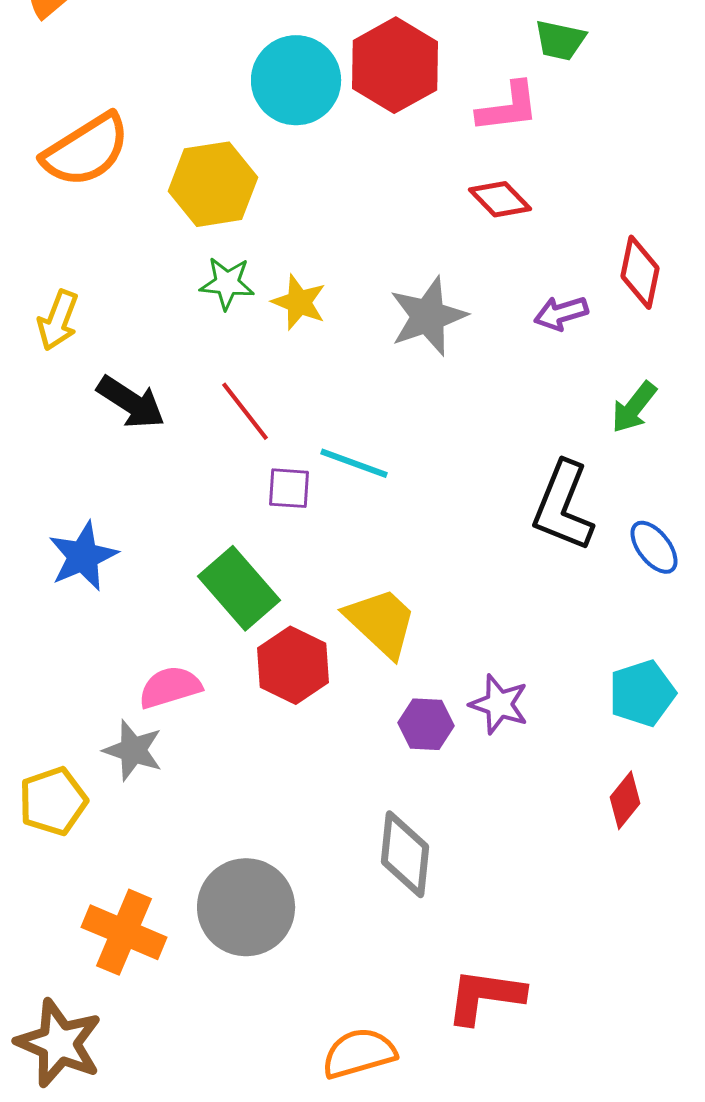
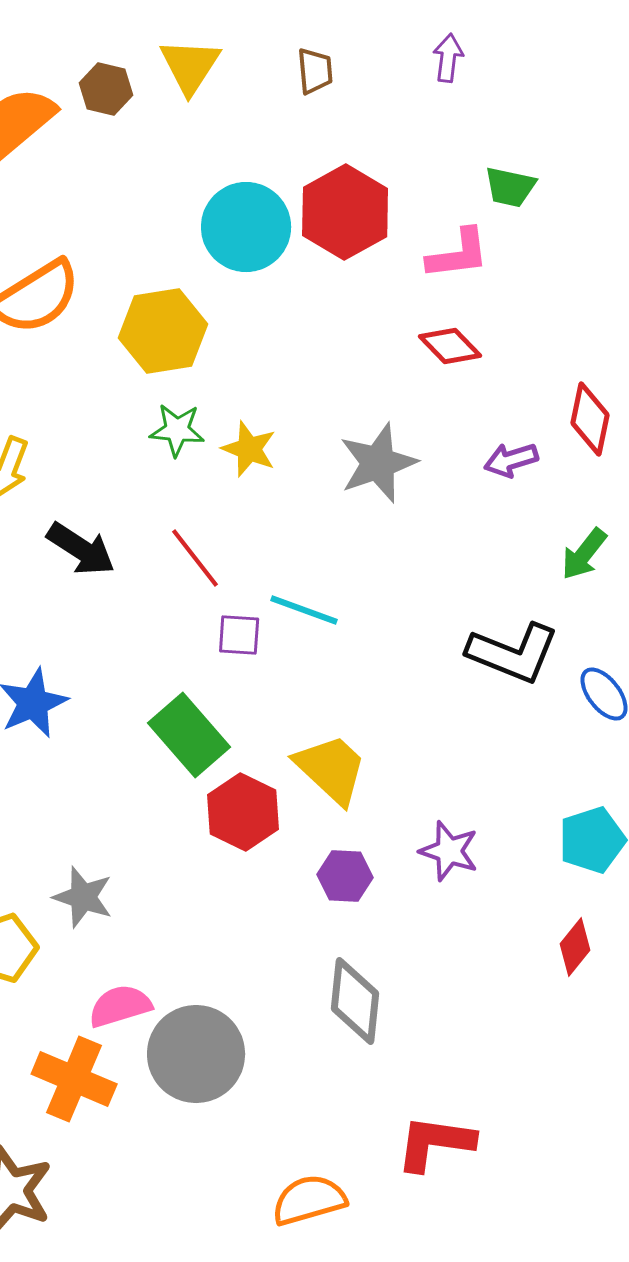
black L-shape: (563, 506) -> (513, 653), turned -90
pink semicircle: (170, 687) -> (120, 1006), moved
purple hexagon: (426, 724) -> (345, 876), moved

